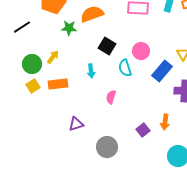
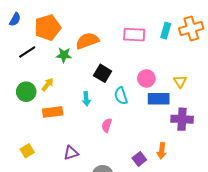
black line: (22, 27) -> (27, 52), moved
pink circle: (141, 51) -> (146, 78), moved
blue rectangle: (162, 71) -> (159, 99), turned 50
yellow square: (33, 86) -> (27, 151), moved

